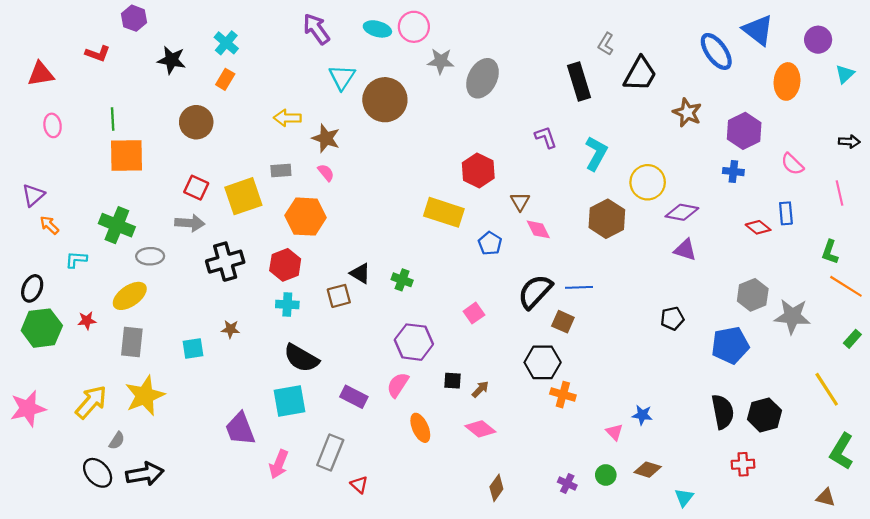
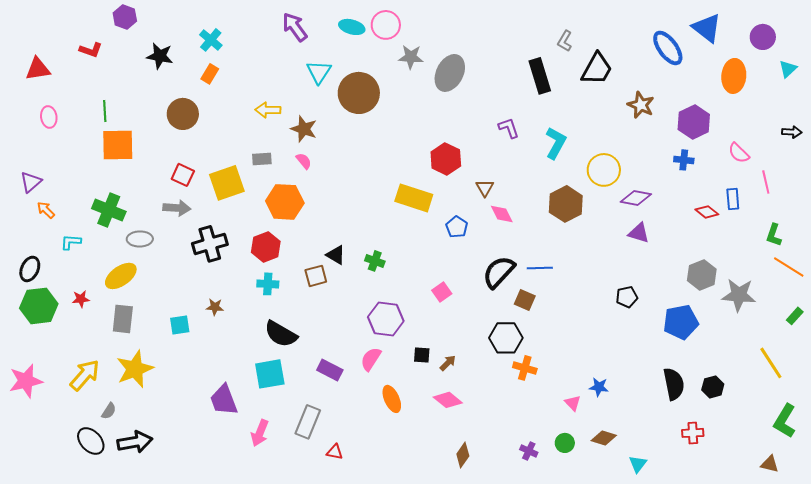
pink line: (840, 193) -> (766, 182), moved
black hexagon: (764, 415) -> (713, 387), size x0.7
red triangle: (359, 485) -> (335, 452), turned -30

